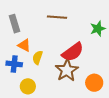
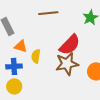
brown star: (67, 70) -> (67, 64), turned 30
yellow circle: (28, 86) -> (14, 86), moved

